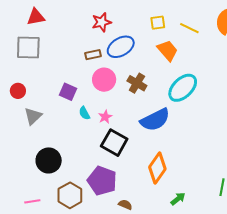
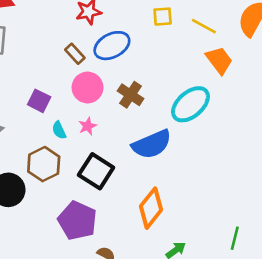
orange trapezoid: (168, 50) -> (219, 60), moved
brown rectangle: (93, 55) -> (75, 54), turned 56
pink star: (105, 117) -> (88, 126), moved
brown hexagon: (70, 195) -> (44, 164), moved

